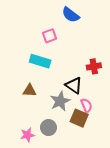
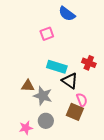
cyan rectangle: (40, 61) -> (57, 67), moved
red cross: (94, 66) -> (89, 63), turned 32
gray star: (60, 101) -> (43, 96), moved, turned -30

